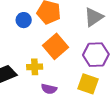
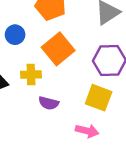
blue circle: (24, 20) -> (15, 35), moved

